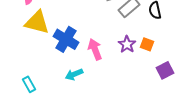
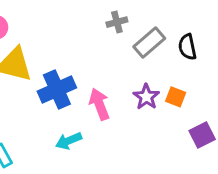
blue cross: (66, 39) -> (57, 89), turned 35

